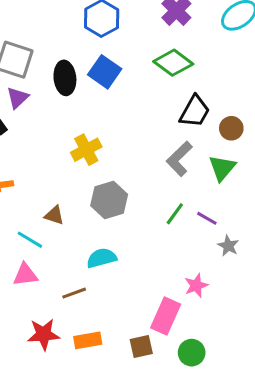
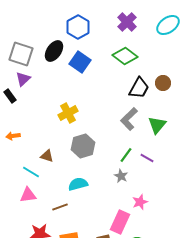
black ellipse: (65, 78) -> (54, 51), moved, turned 40
brown circle: (231, 128) -> (163, 83), moved
gray star: (228, 246) -> (121, 176), moved

